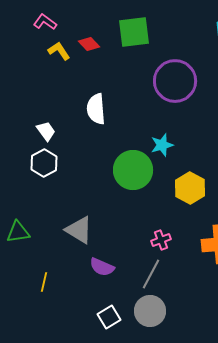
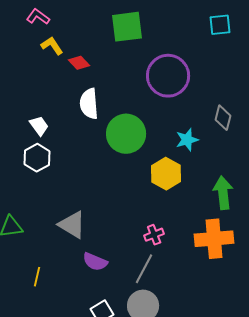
red diamond: (89, 44) -> (79, 63), moved
cyan star: (162, 145) -> (187, 140), moved
green circle: (133, 170) -> (126, 134), moved
yellow hexagon: (190, 188) -> (166, 174), moved

